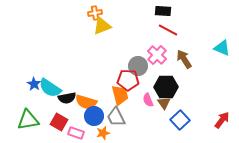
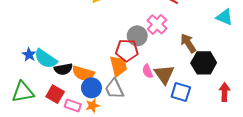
brown arrow: (184, 59) -> (188, 43), moved
black hexagon: (166, 87) -> (204, 63), moved
brown triangle: (164, 103) -> (164, 74), size x1.5
blue square: (180, 120) -> (181, 92), turned -30
red arrow: (222, 120) -> (225, 92), turned -36
orange star: (103, 133) -> (92, 106), moved

